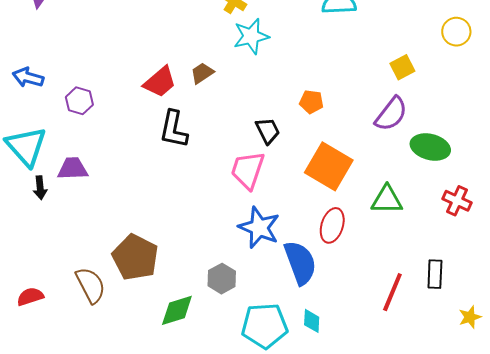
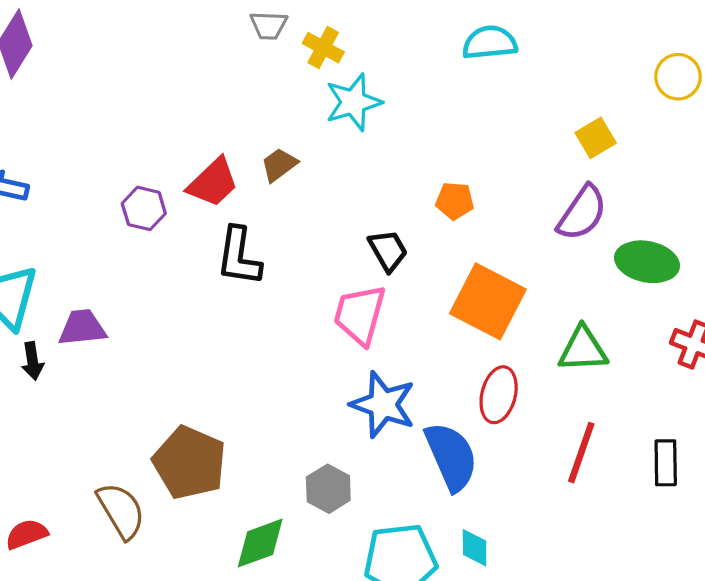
purple hexagon: (79, 101) -> (144, 208), moved
red line: (392, 292) -> (581, 453), moved

